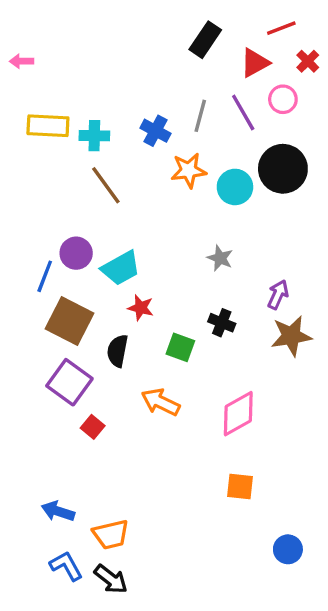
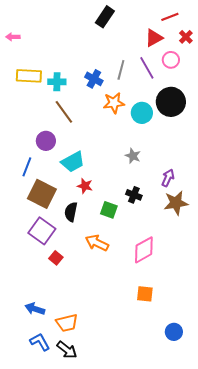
black rectangle: (205, 40) -> (105, 17), moved
purple circle: (76, 253) -> (46, 141), moved

